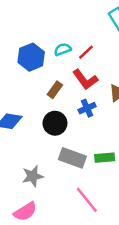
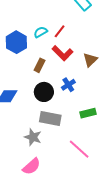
blue cross: (87, 108) -> (68, 85), moved
gray rectangle: (72, 158) -> (50, 119), moved
gray star: (33, 176) -> (33, 137), turned -30

